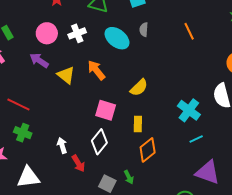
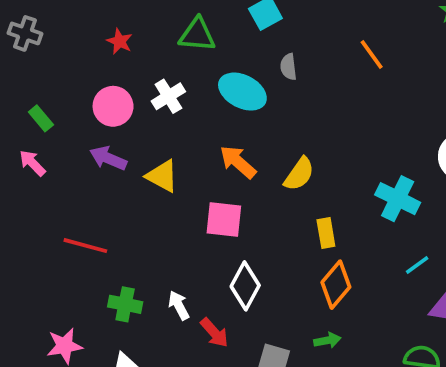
orange arrow: (96, 70) -> (238, 162), moved
pink square: (106, 110) -> (224, 220), moved
yellow rectangle: (138, 124) -> (326, 233), moved
green cross: (23, 133) -> (125, 304), moved
cyan line: (196, 139) -> (417, 265), moved
green arrow: (129, 177) -> (327, 340), moved, turned -64

